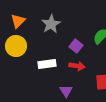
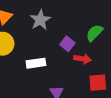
red arrow: (77, 66) -> (83, 59), moved

